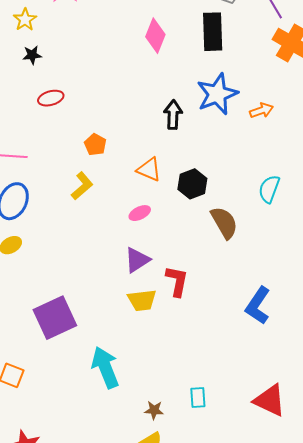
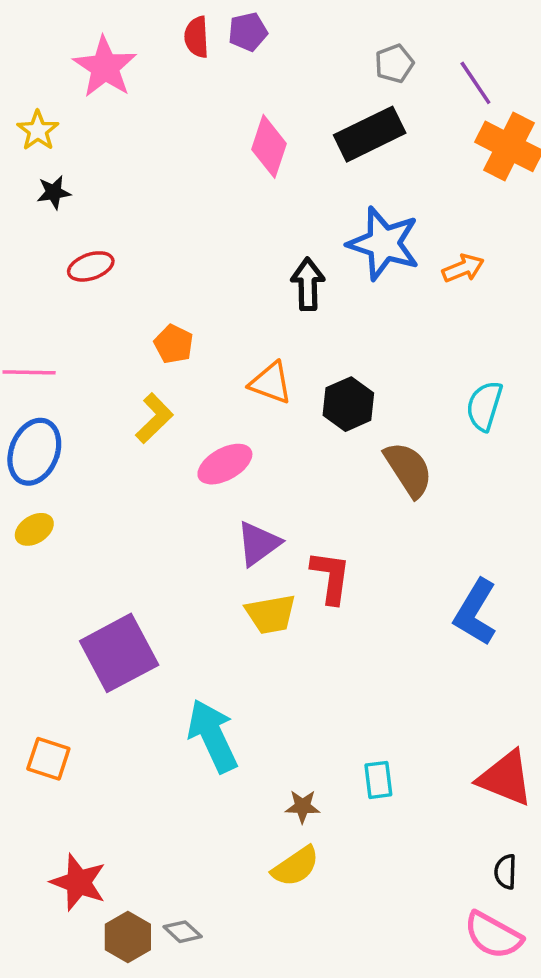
black rectangle: (213, 32) -> (370, 134), turned 69
blue star: (217, 94) -> (384, 244), turned -30
pink ellipse: (140, 213) -> (225, 464), moved, size x1.4

